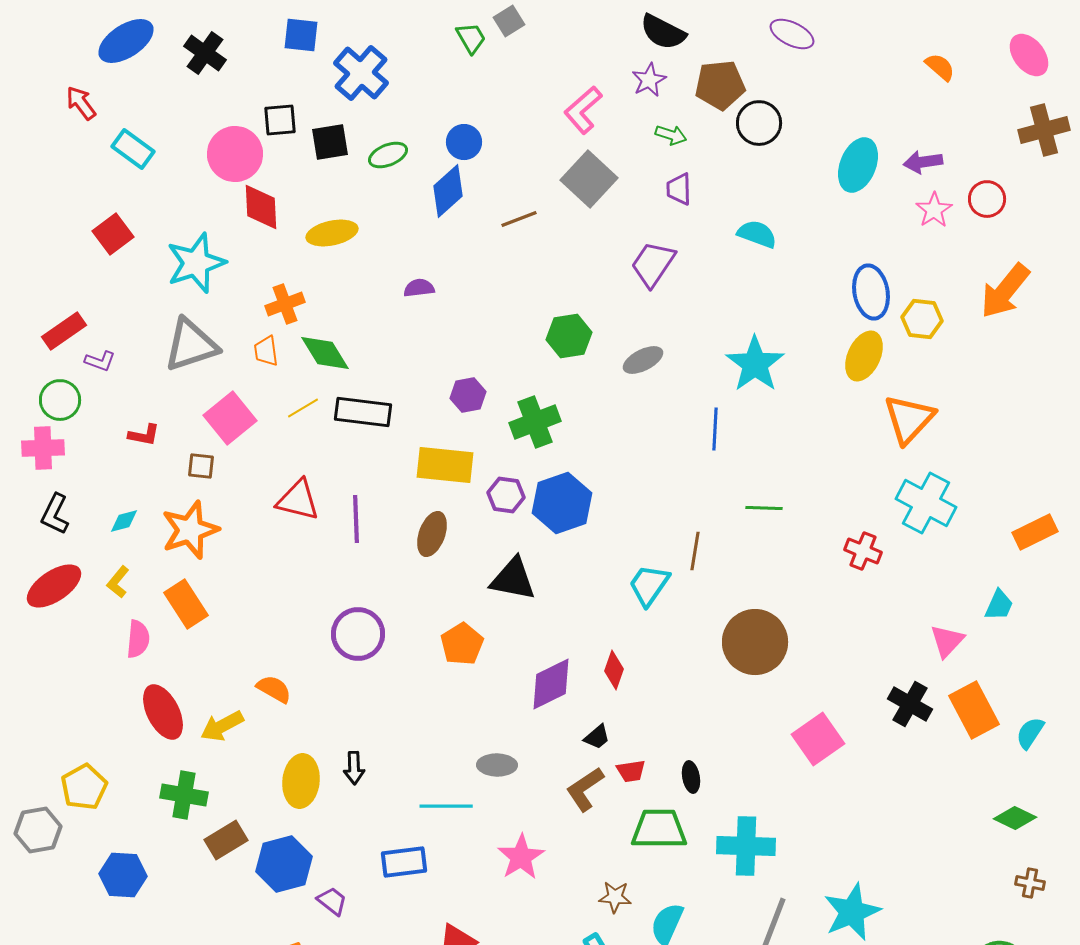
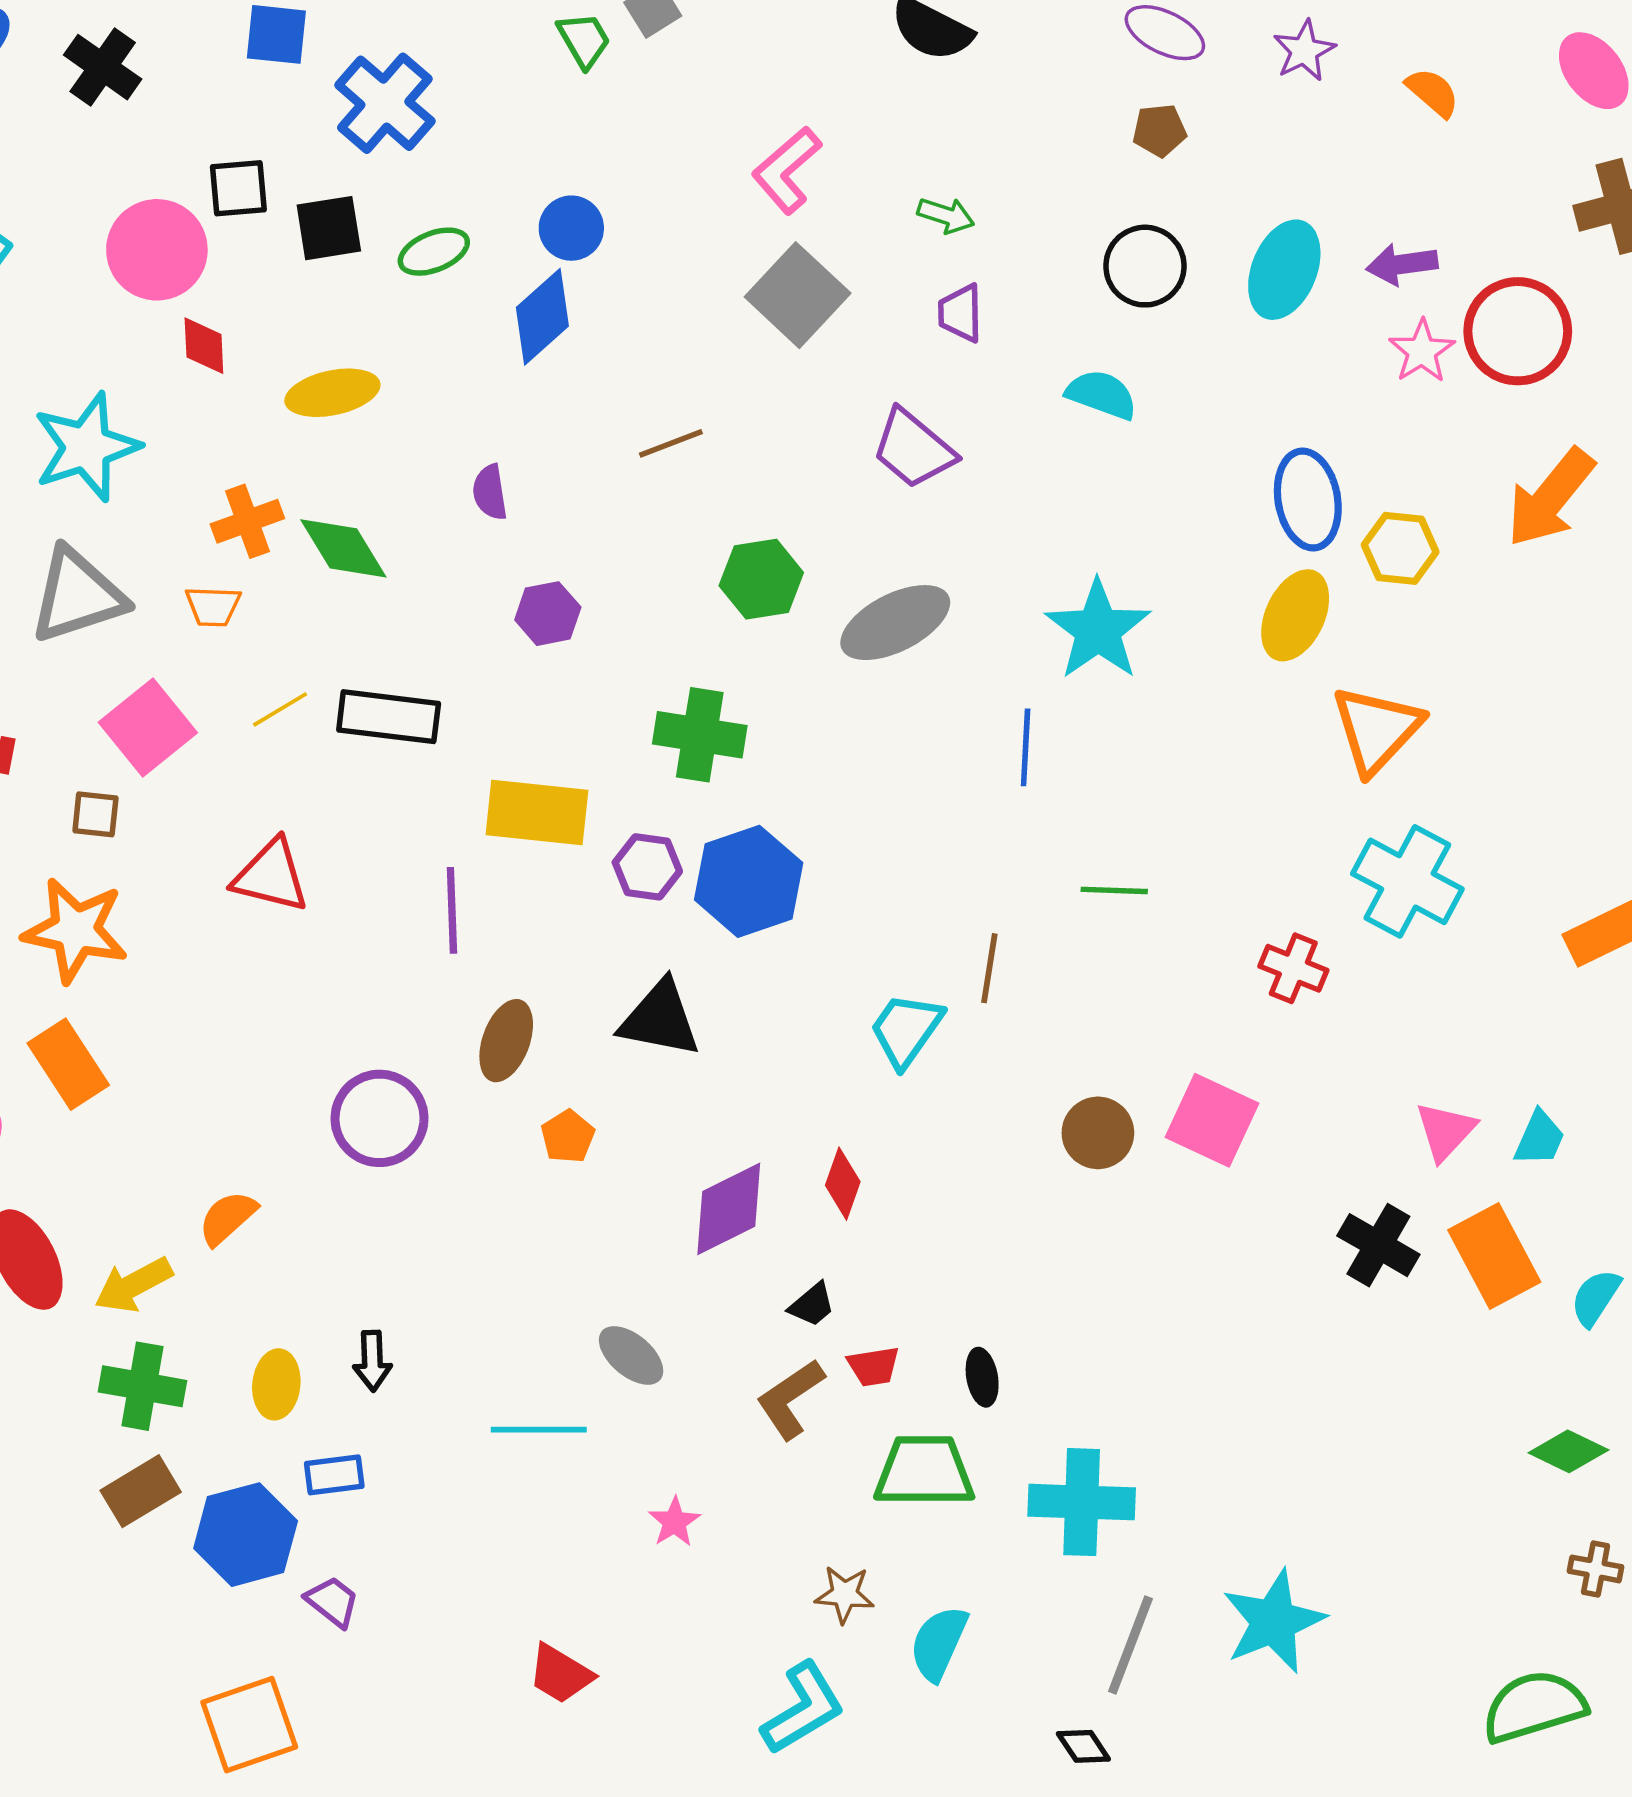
purple star: (649, 80) -> (1304, 51), moved
brown pentagon: (720, 85) -> (1159, 130), moved, size x0.6
black circle: (759, 123) -> (1145, 266), moved
red circle: (987, 199) -> (1518, 331), size x1.6
red diamond: (261, 207) -> (204, 346), size x0.7
brown line: (519, 219) -> (671, 443), moved
purple trapezoid: (653, 264) -> (913, 449), turned -84
purple semicircle: (419, 288) -> (490, 492), turned -92
orange trapezoid: (266, 351) -> (213, 606), turned -80
green diamond: (325, 353) -> (343, 548), moved
gray ellipse: (643, 360) -> (895, 623), size x1.5
purple hexagon: (468, 395) -> (548, 614), moved
green cross: (535, 422) -> (700, 735), turned 30
purple line: (356, 519) -> (452, 910), moved
orange star: (190, 530) -> (75, 930), turned 30
brown ellipse: (432, 534) -> (506, 1041), moved
cyan trapezoid: (999, 605) -> (1539, 1138), moved
brown circle: (755, 642) -> (1098, 1133), size x0.6
orange pentagon: (462, 644) -> (568, 1136), size x0.7
orange semicircle: (274, 689) -> (227, 1218), turned -72
pink square: (818, 739) -> (1212, 1120), moved, turned -30
gray ellipse: (497, 765) -> (631, 1355), turned 39
yellow ellipse: (301, 781) -> (276, 1384), size x0.7
green cross: (184, 795) -> (142, 1386), moved
pink star: (521, 857) -> (674, 1522), size x0.6
blue rectangle: (404, 862) -> (334, 1475), moved, size x0.7

